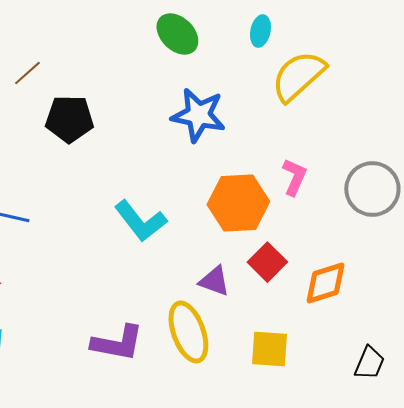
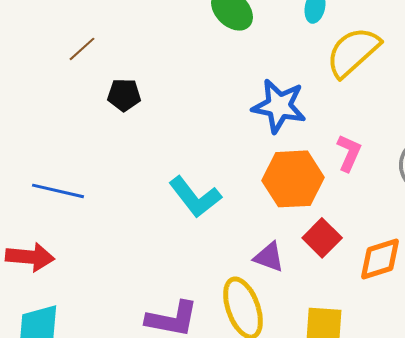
blue star: (198, 115) -> (279, 106), moved
black pentagon: (69, 119) -> (124, 95), size x0.7

